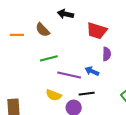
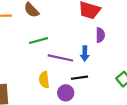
blue arrow: (92, 71) -> (85, 54), turned -112
yellow semicircle: (54, 95) -> (44, 80), turned 63

